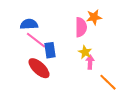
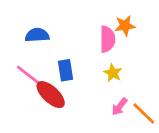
pink line: (36, 40) -> (29, 76), moved
pink arrow: (90, 62) -> (120, 107), moved, turned -144

